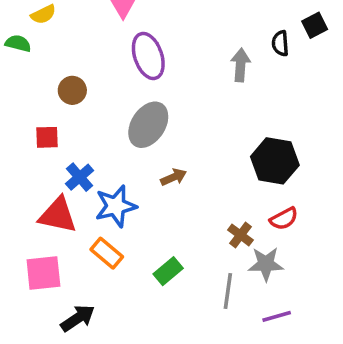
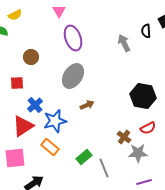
gray arrow: (240, 65) -> (124, 43), turned -30
red triangle: (58, 215) -> (23, 126), turned -45
gray line: (228, 291) -> (104, 168), moved, turned -30

